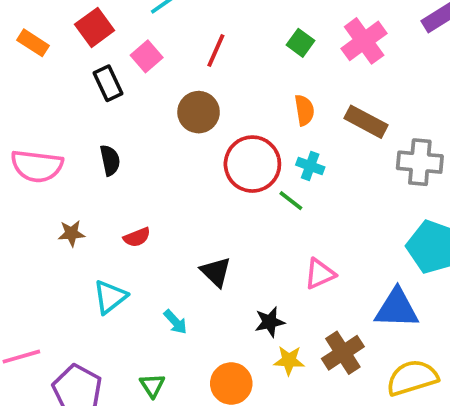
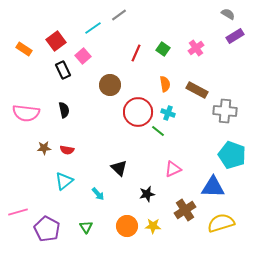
pink cross: (364, 41) -> (196, 48), size x0.7
red line: (216, 51) -> (136, 53), moved
red semicircle: (137, 237) -> (67, 150), moved, turned 32
yellow star: (289, 360) -> (153, 226), moved

